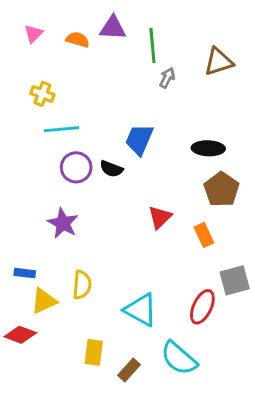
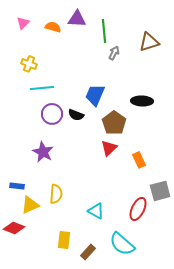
brown pentagon: (221, 189) -> (114, 123), moved
cyan triangle: (141, 310) -> (96, 211), size x0.7

